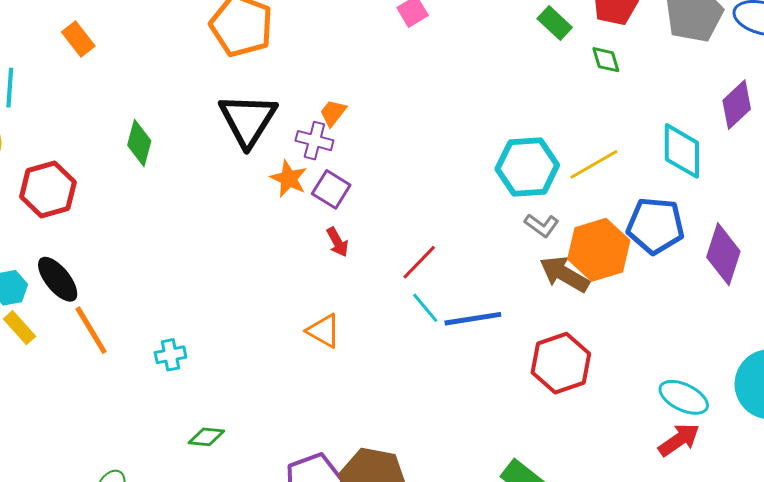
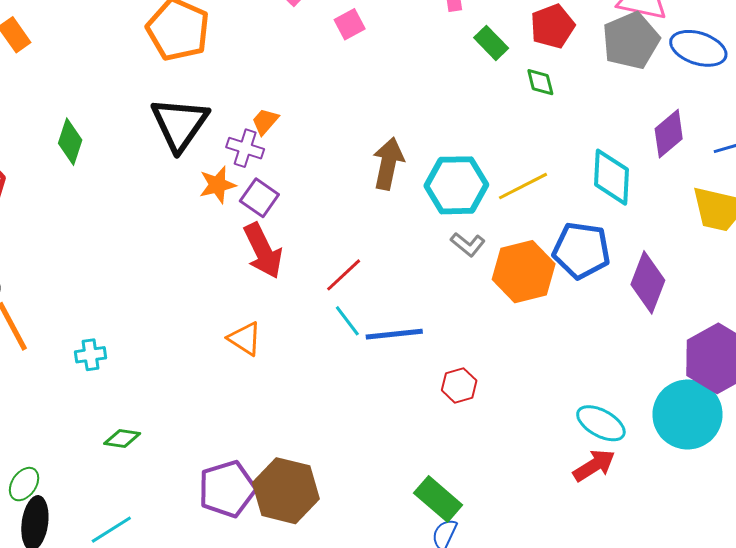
orange star: (289, 179) -> (218, 185), turned 30
red arrow: (337, 242) -> (263, 251), size x1.8
brown arrow: (564, 274) -> (388, 164), moved, turned 69
red hexagon: (561, 363) -> (459, 385), moved, size x0.6

